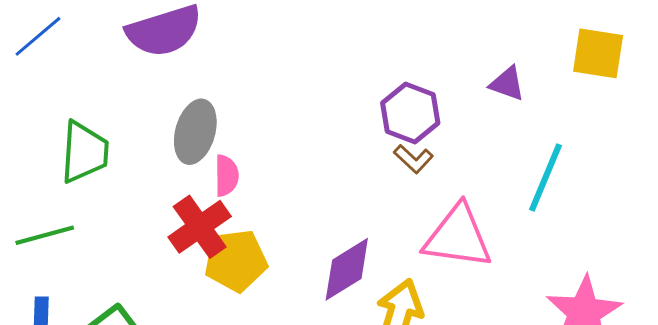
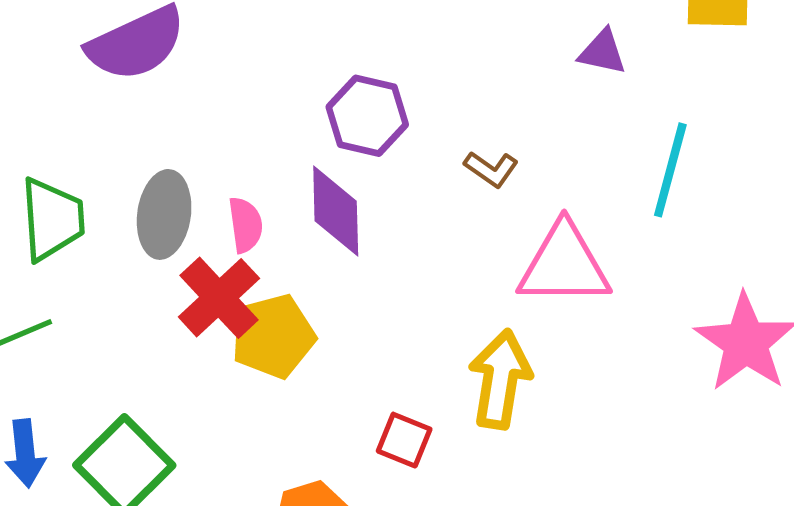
purple hexagon: (410, 113) -> (367, 116), moved
gray ellipse: (195, 132) -> (164, 214), moved
purple diamond: (347, 269) -> (336, 211), moved, turned -52

